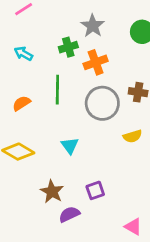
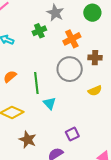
orange cross: (96, 62) -> (72, 39), moved
green line: (57, 90) -> (36, 83), moved
brown star: (52, 192) -> (28, 140), moved

